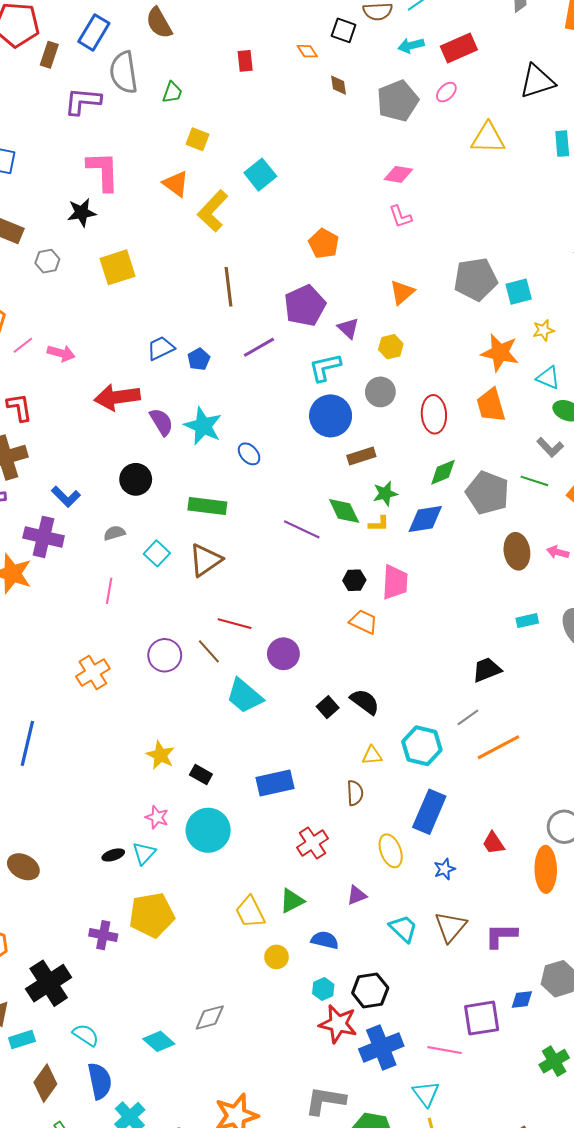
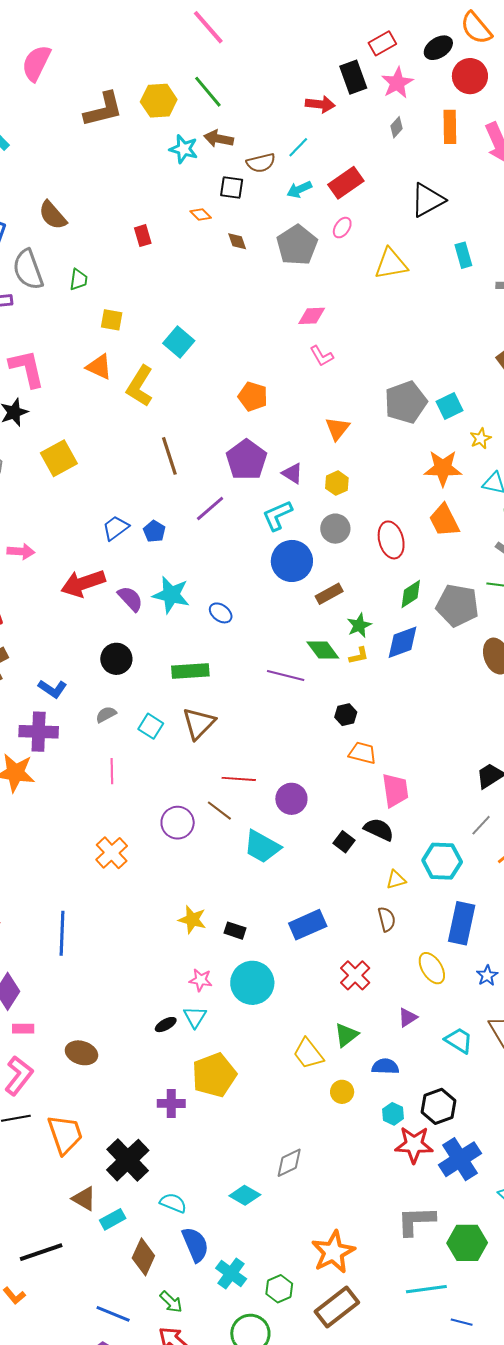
pink trapezoid: (395, 582) -> (395, 790), moved

